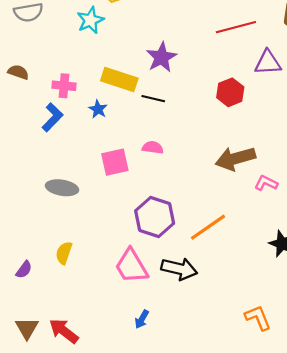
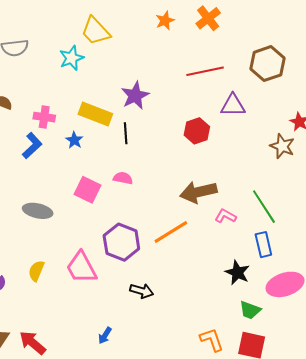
black line: (153, 99) -> (126, 133), turned 70
pink square: (115, 162) -> (87, 190), turned 36
orange line: (208, 227) -> (171, 232), moved
pink trapezoid: (131, 266) -> (81, 268), moved
black arrow: (179, 269) -> (142, 291), size x0.7

